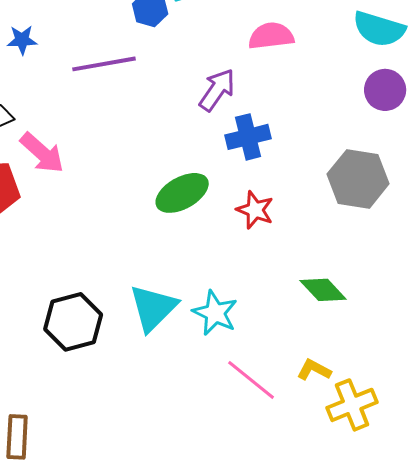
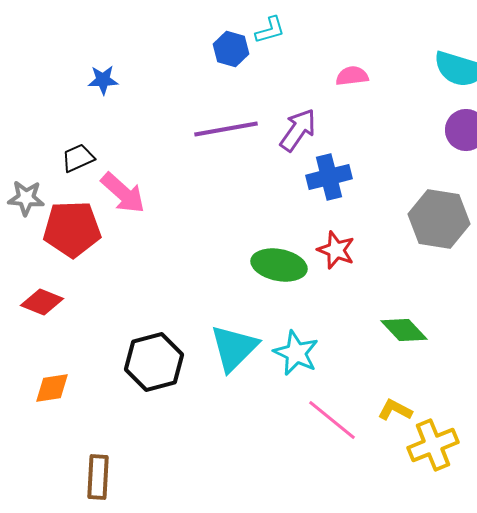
pink semicircle: (271, 36) -> (352, 76), size x0.7
purple line: (104, 64) -> (226, 129), moved
green ellipse: (182, 193) -> (279, 265), moved, turned 40

